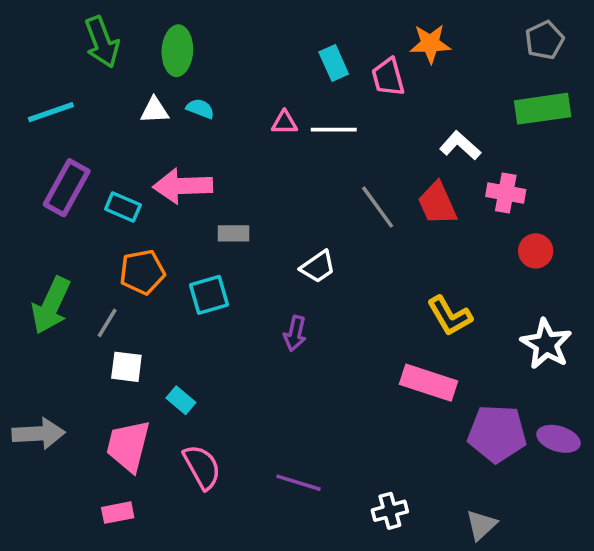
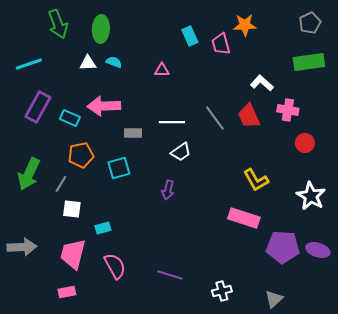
white line: (334, 130) -> (172, 122), moved
cyan rectangle: (181, 400) -> (103, 228), turned -56

